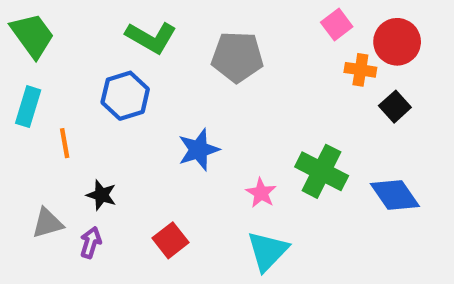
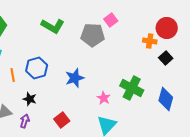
pink square: (337, 25) -> (111, 20), moved
blue hexagon: (125, 96) -> (37, 68), moved
blue diamond: (395, 195) -> (166, 99), turned 50

